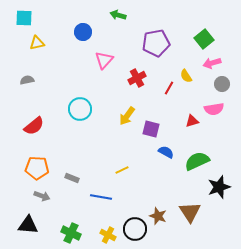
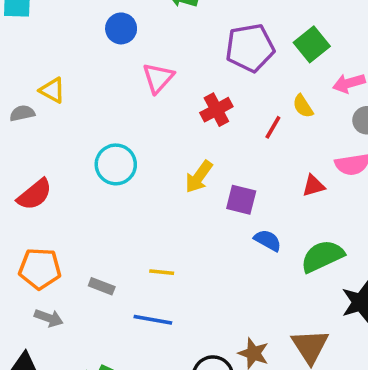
green square: (204, 39) -> (312, 44), moved
yellow triangle: (37, 43) -> (52, 90), moved, turned 42
yellow line: (122, 170) -> (162, 272), moved, turned 32

